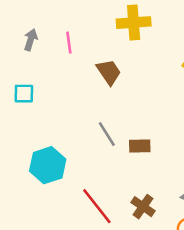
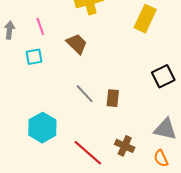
cyan square: (24, 94) -> (34, 57), moved
brown rectangle: (140, 146) -> (113, 98), turned -72

